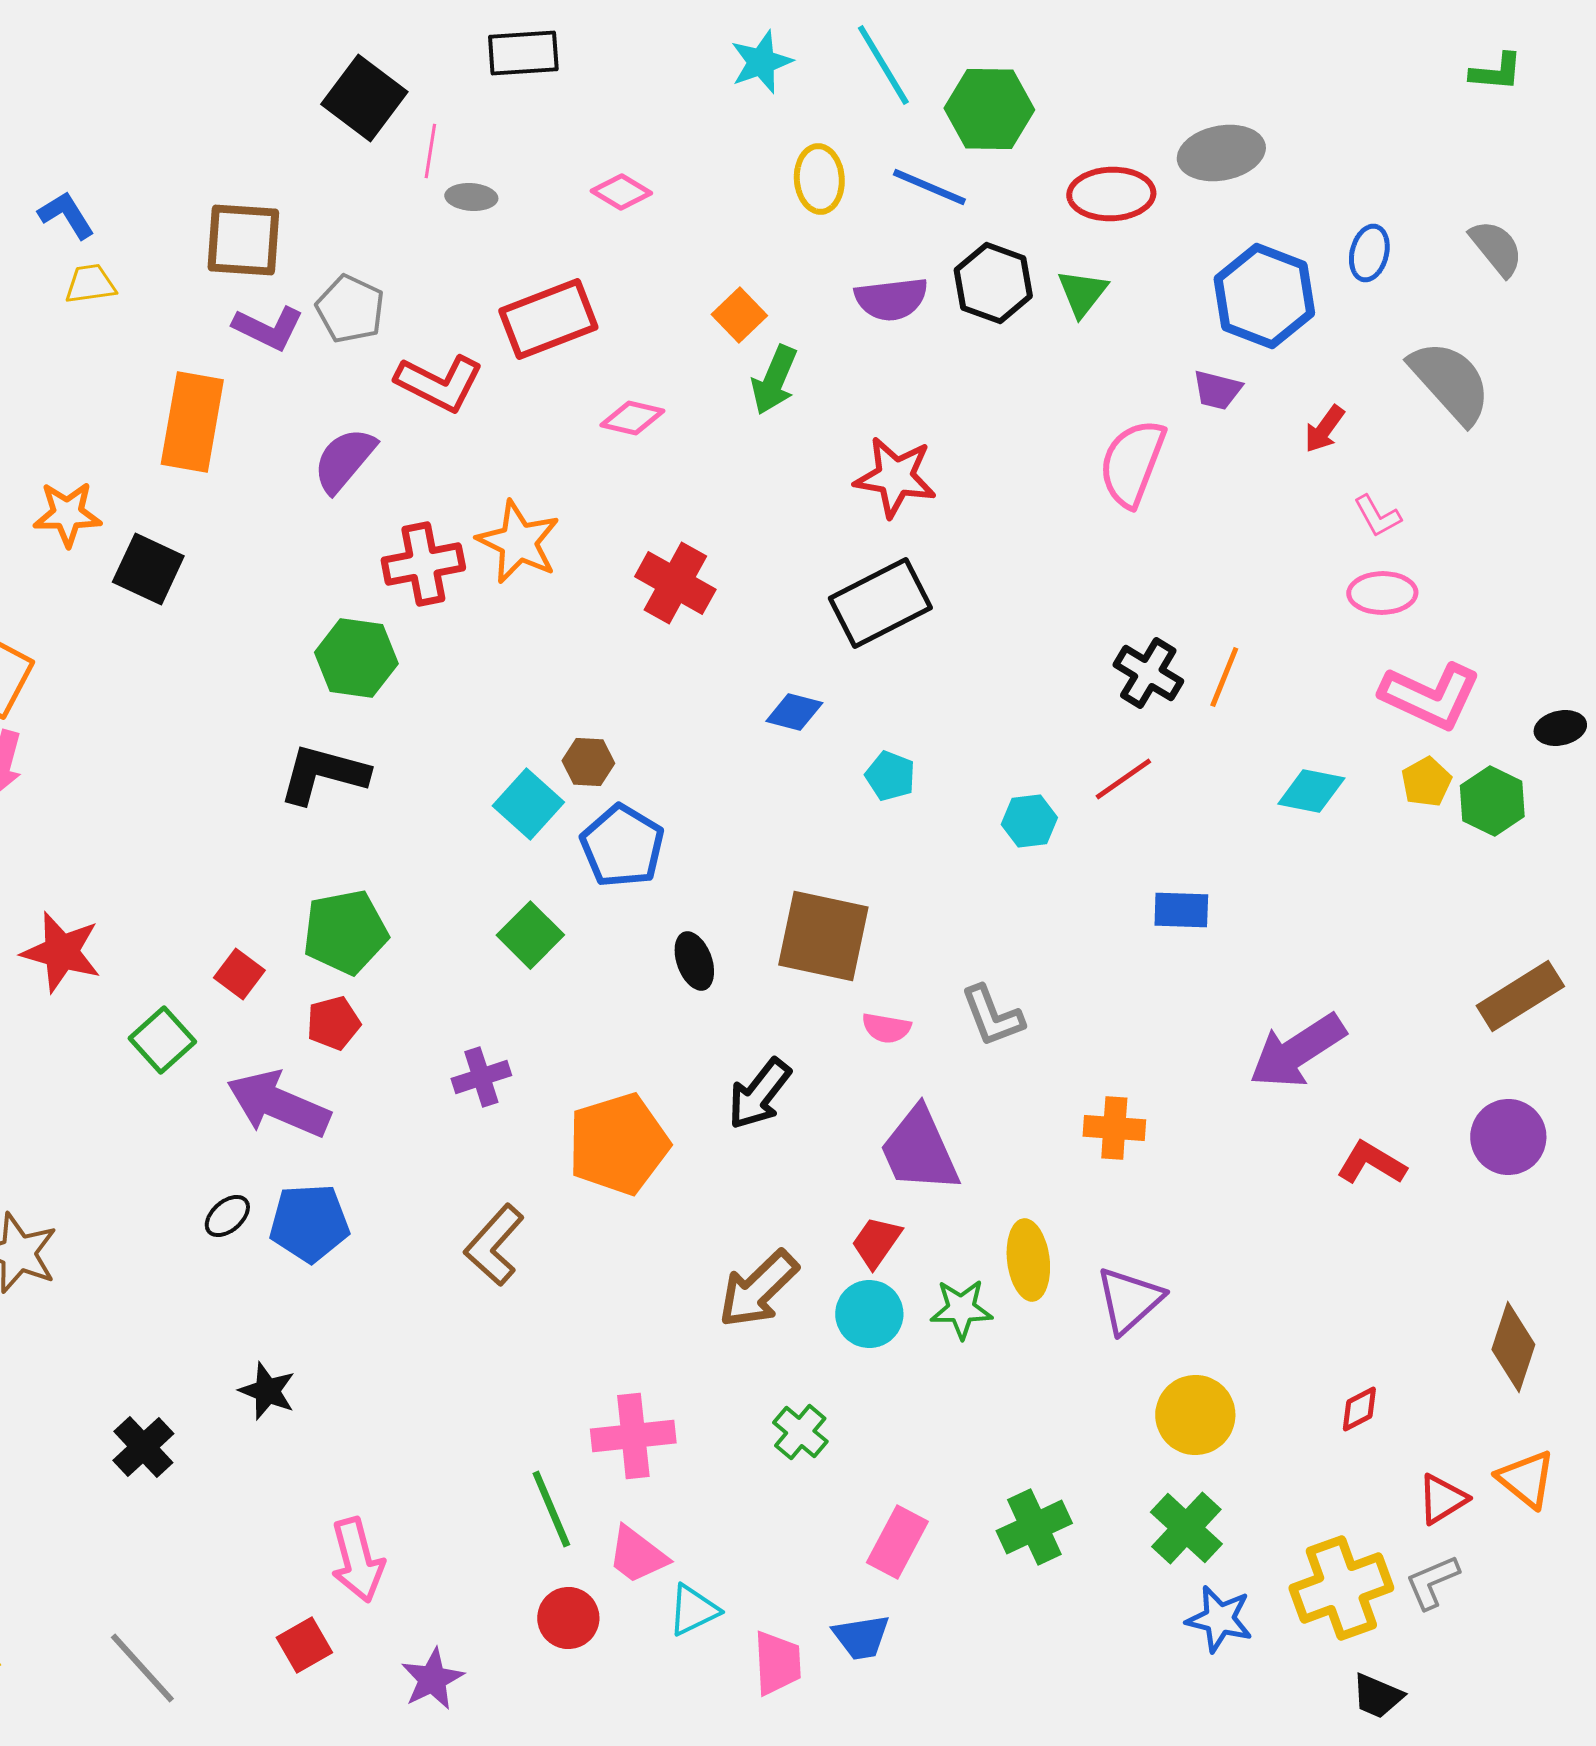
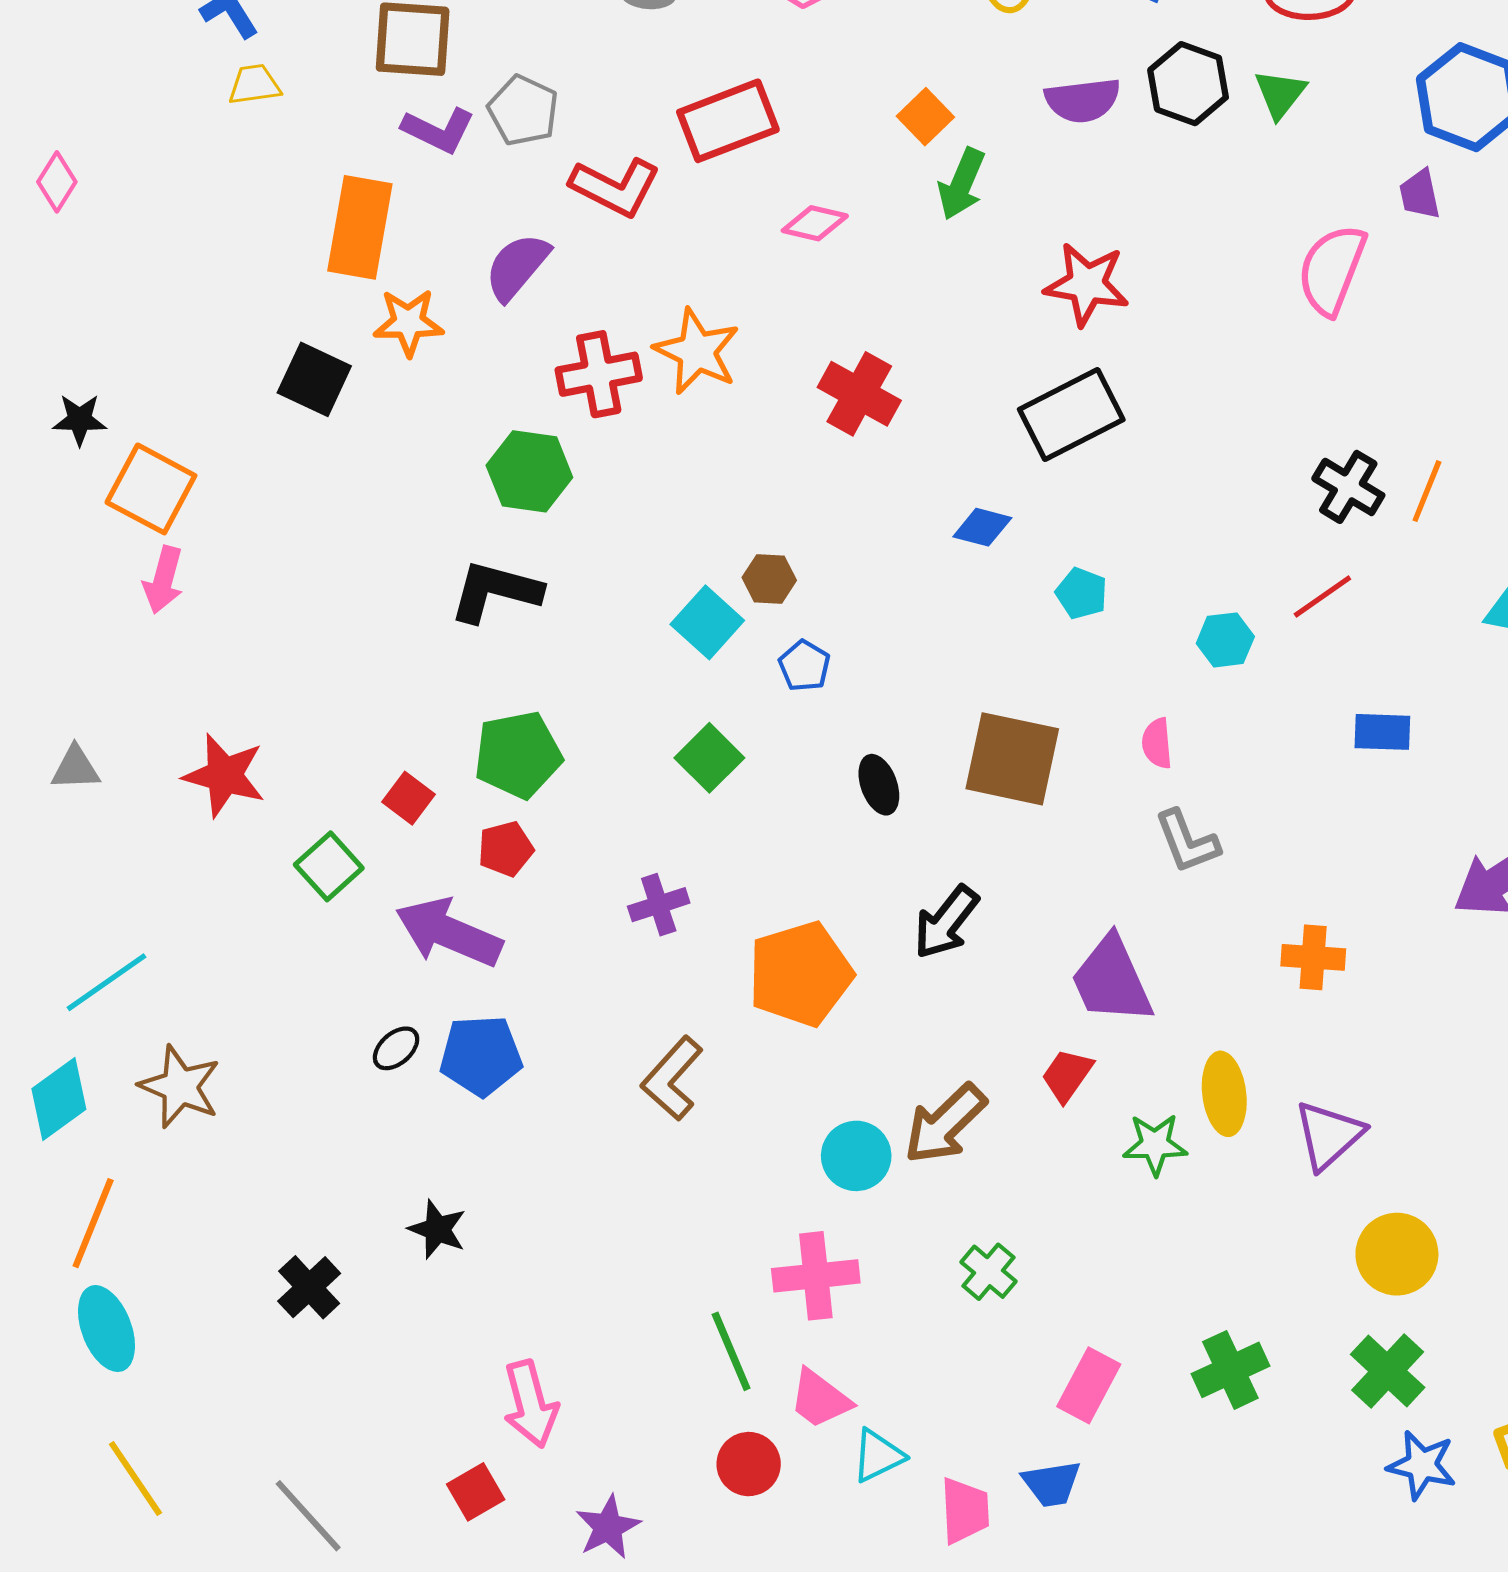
purple trapezoid: (1217, 390) -> (1420, 194), turned 64
orange star: (67, 514) -> (408, 322), moved
blue pentagon: (622, 846) -> (804, 666), size x0.6
pink semicircle: (886, 1028) -> (1157, 743), moved, turned 75
cyan circle: (869, 1314) -> (856, 1156), moved

